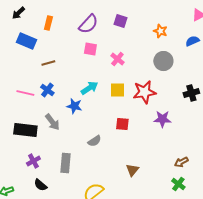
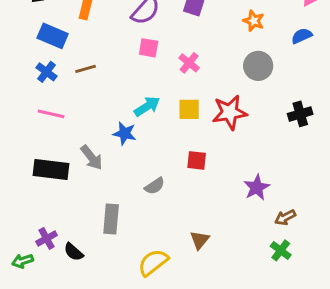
blue cross: (47, 90) -> (47, 72), moved
purple star: (162, 119) -> (257, 187), moved, turned -30
purple cross: (33, 161) -> (47, 238), moved
brown triangle: (132, 170) -> (200, 240), moved

